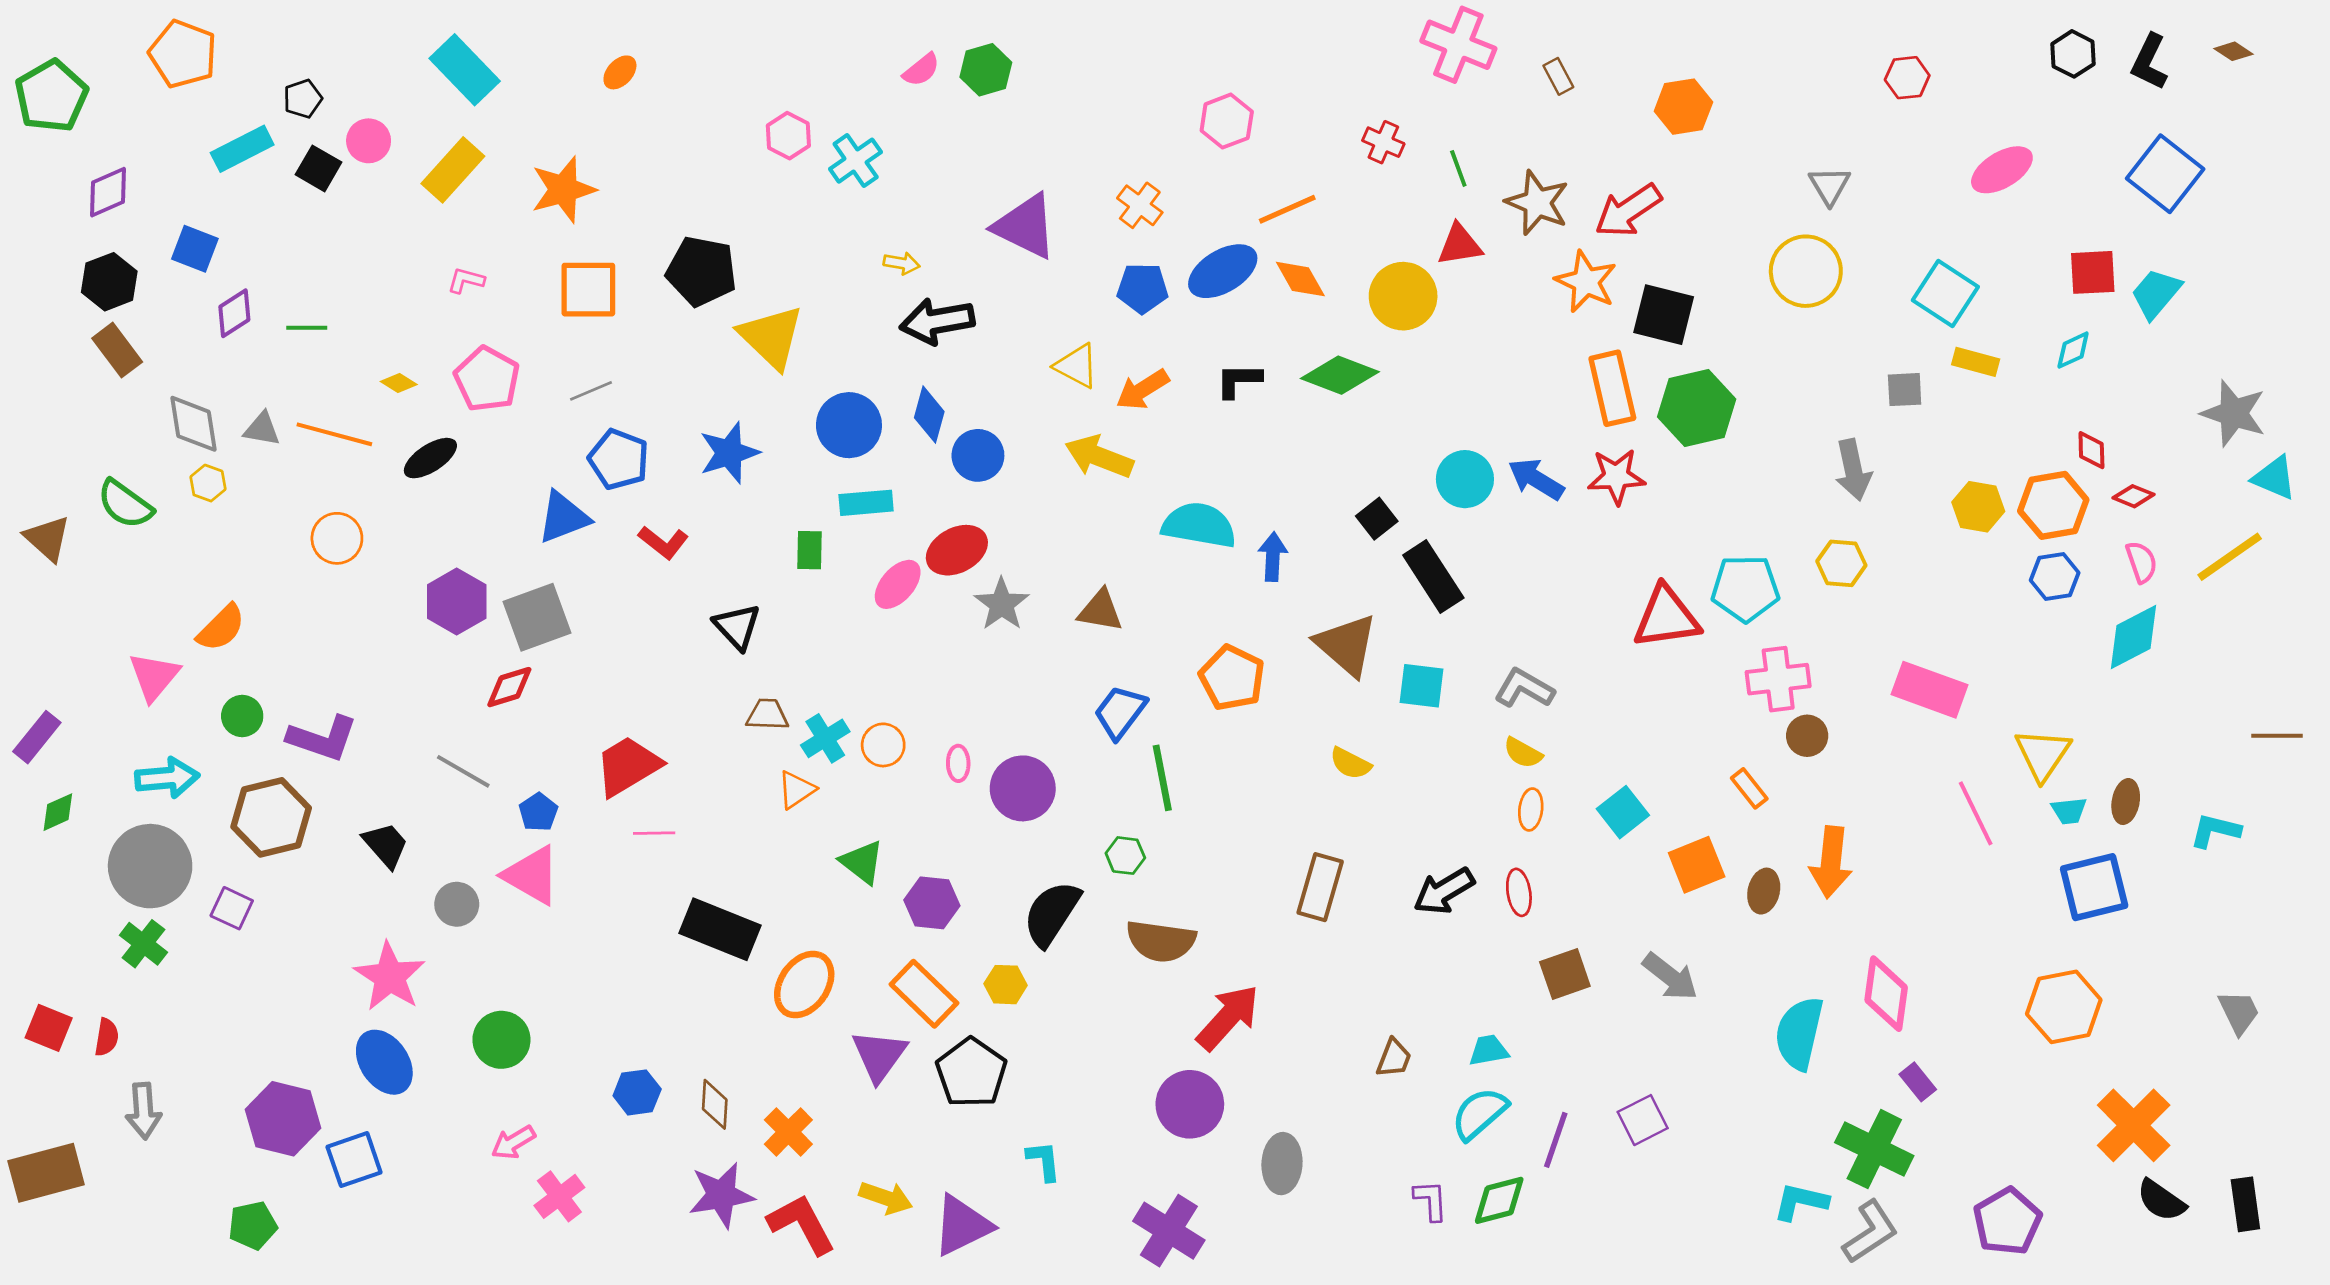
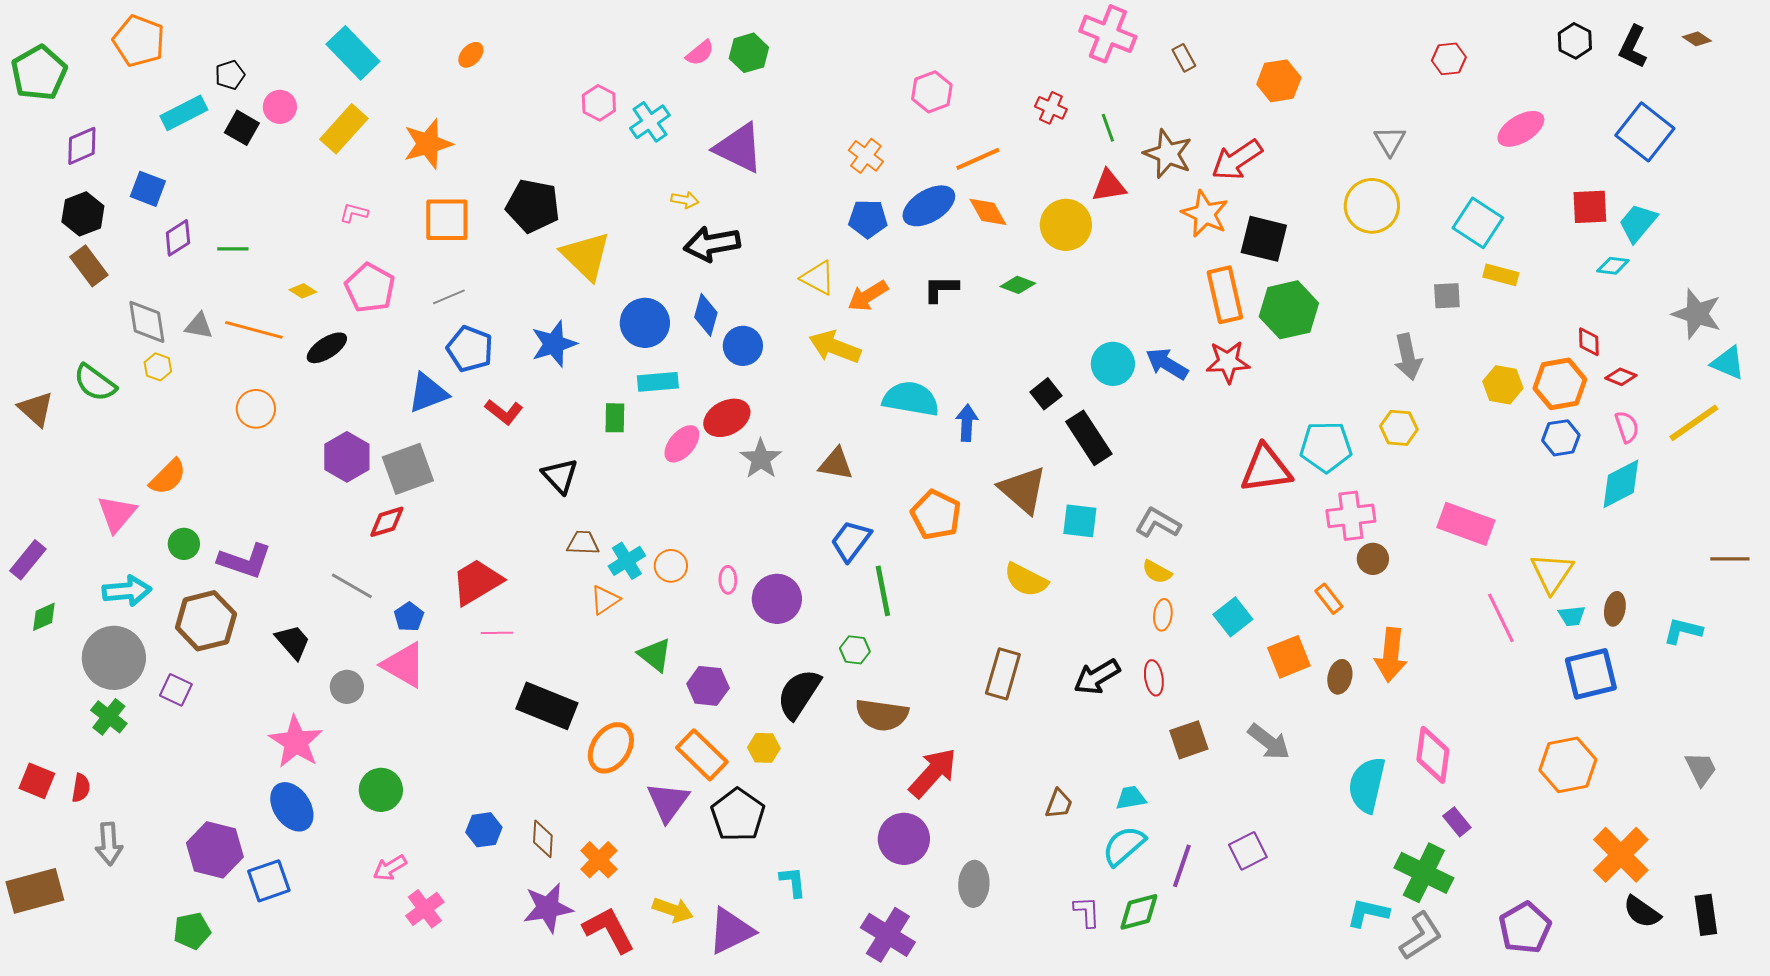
purple triangle: (1025, 226) -> (739, 148), moved
cyan diamond: (2073, 350) -> (1613, 266), moved, turned 32
green diamond: (1340, 375) -> (1018, 285), size x0.6
yellow semicircle: (1350, 763) -> (1026, 580), size x1.4

